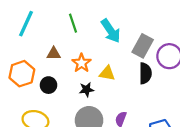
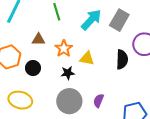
cyan arrow: (111, 31) -> (91, 20), turned -105
gray rectangle: (143, 46) -> (119, 20), moved

